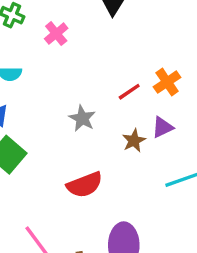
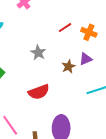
orange cross: (167, 82) -> (89, 32), turned -35
red line: (129, 92) -> (65, 28), moved

